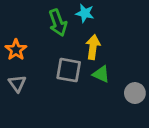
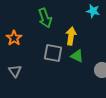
cyan star: (85, 13) -> (93, 11), moved
gray triangle: (17, 84) -> (15, 71), moved

